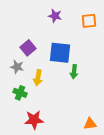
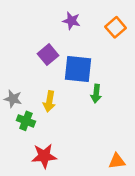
orange square: (89, 21) -> (116, 27), turned -35
purple square: (28, 48) -> (48, 55), moved
gray star: (17, 67) -> (13, 99), moved

